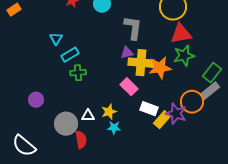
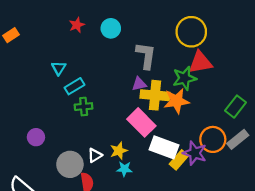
green star: (184, 56) -> (184, 78), moved
pink rectangle: (129, 87) -> (141, 122), size x1.4
gray rectangle: (210, 91) -> (238, 139), moved
white rectangle: (149, 109) -> (164, 147), size x1.4
white triangle: (88, 116) -> (95, 155), turned -32

